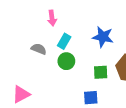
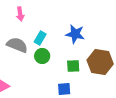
pink arrow: (52, 18) -> (20, 14), moved
gray semicircle: (39, 49) -> (17, 45), size x1.5

